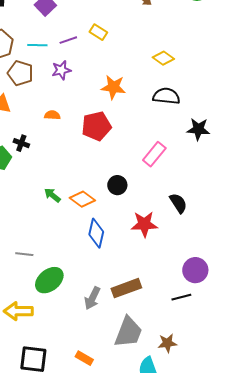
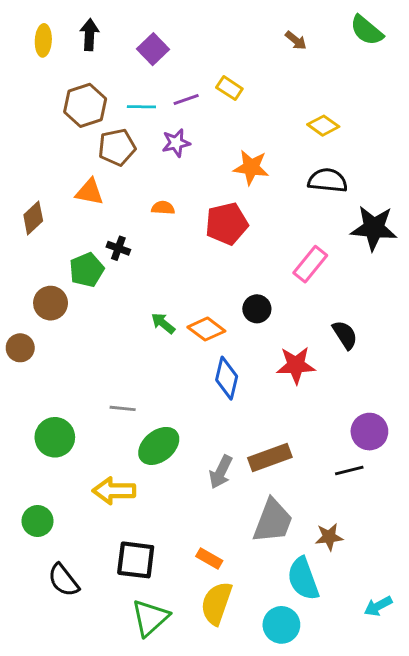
brown pentagon: (20, 73) -> (117, 147), turned -30
black star: (198, 129) -> (374, 228), size x1.4

